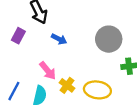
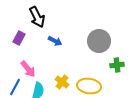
pink arrow: (48, 71) -> (28, 69), moved

